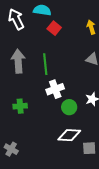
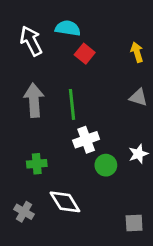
white diamond: (69, 135) -> (65, 202), moved, turned 55
gray cross: (11, 149) -> (24, 212), moved

